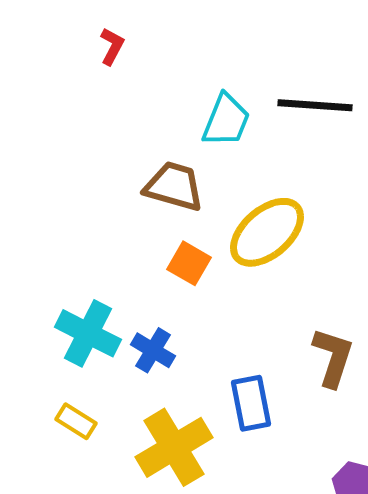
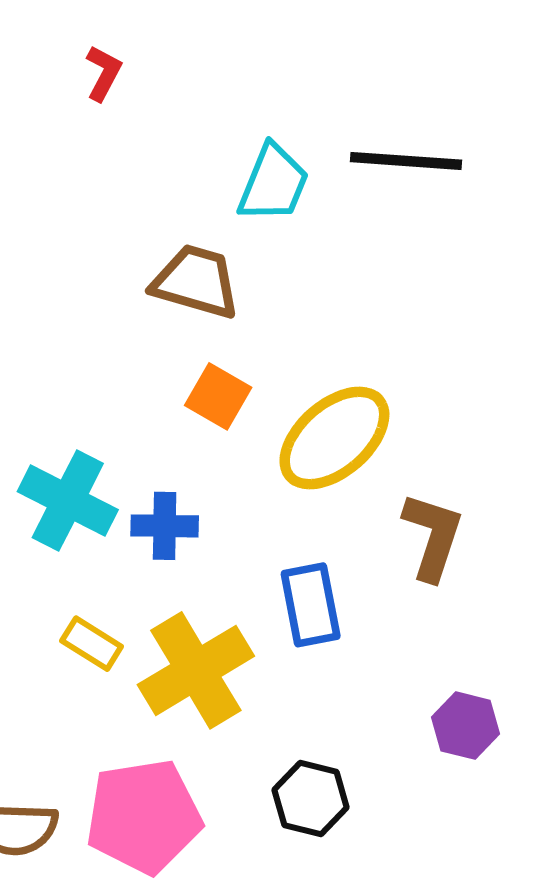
yellow ellipse: (267, 232) -> (334, 438), moved
blue cross: (153, 350) -> (165, 526), turned -30
yellow rectangle: (76, 421) -> (92, 644), moved

